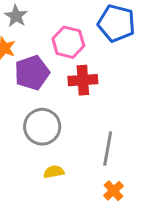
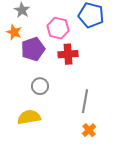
gray circle: (42, 127) -> (40, 86), size x0.7
yellow semicircle: (54, 172) -> (29, 117), moved, size x1.6

